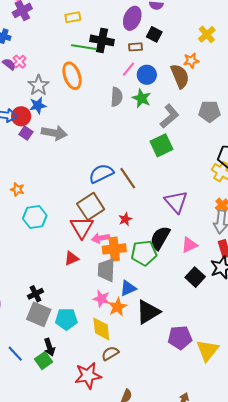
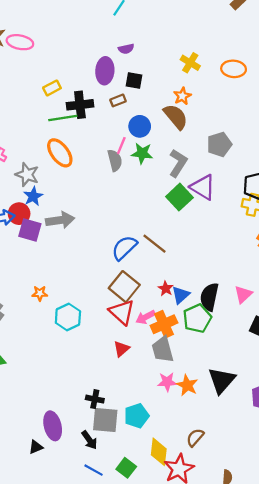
yellow rectangle: (73, 17) -> (52, 88), moved
pink line: (128, 69) -> (121, 146), moved
purple square: (26, 133) -> (30, 230), size x1.5
purple triangle: (176, 202) -> (203, 187), moved
blue triangle: (128, 288) -> (181, 295), moved
black cross: (35, 294) -> (95, 399), turned -35
yellow diamond: (101, 329) -> (159, 452), moved, turned 30
black arrow: (49, 347) -> (89, 440), moved

